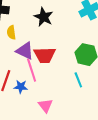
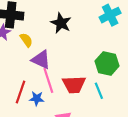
yellow semicircle: (11, 32) -> (26, 40), turned 152
red trapezoid: (45, 55) -> (74, 84), moved

